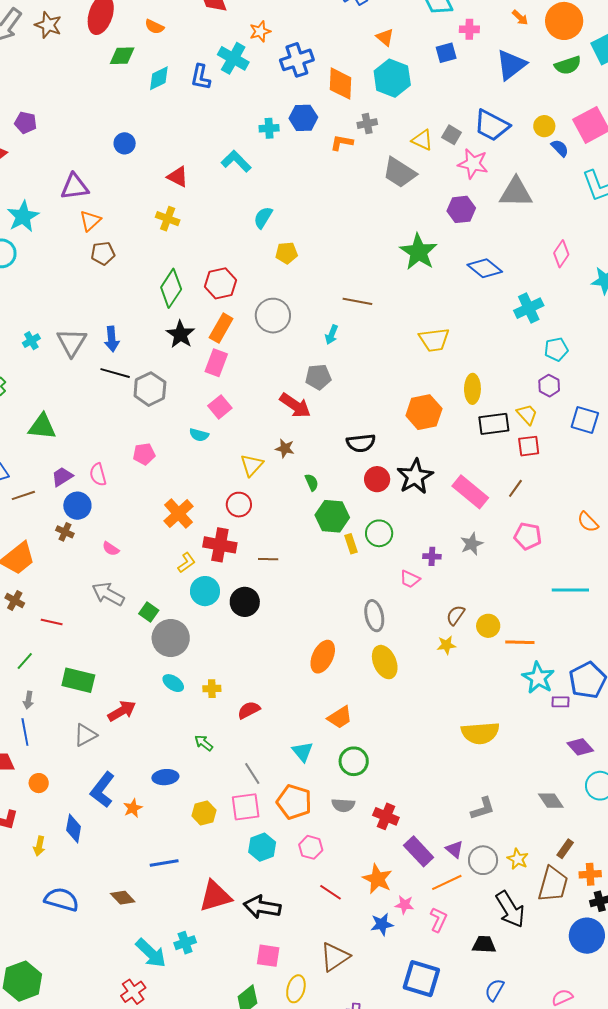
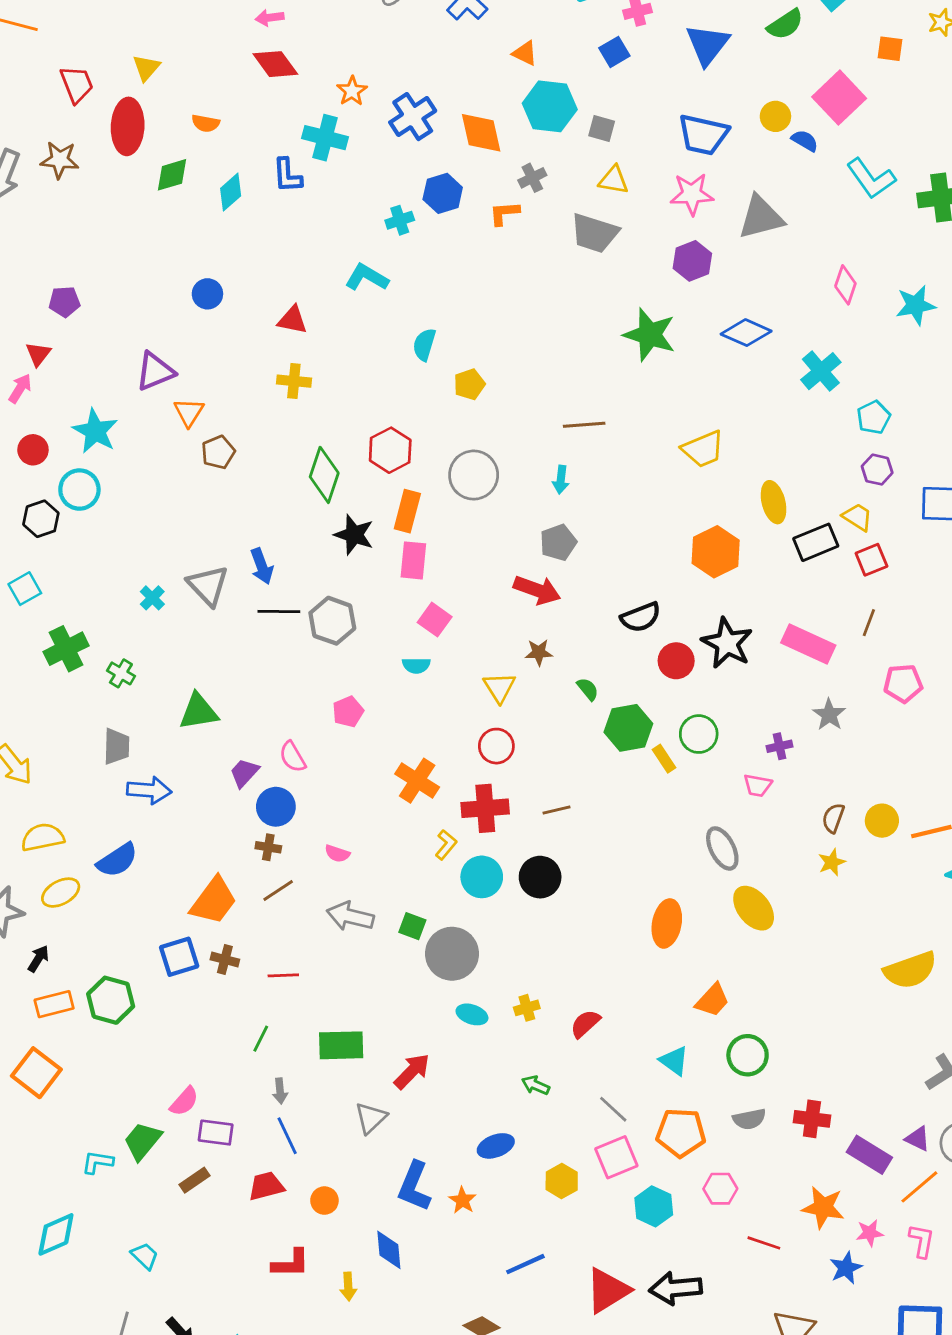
gray square: (452, 135) -> (602, 129), moved
brown line: (23, 495) -> (278, 890), moved

